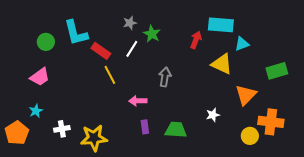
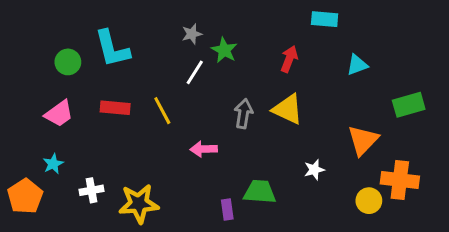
cyan rectangle: (221, 25) -> (325, 19), moved, size x0.7
red rectangle: (101, 51) -> (115, 108), moved, turned -30
yellow triangle: (222, 64) -> (288, 109), moved
purple rectangle: (145, 127) -> (227, 210), moved

